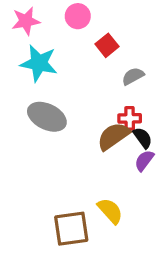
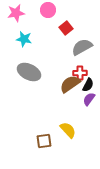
cyan star: (39, 63) -> (24, 39), size x0.7
gray semicircle: (133, 76) -> (82, 47), size x1.5
black semicircle: (143, 138) -> (88, 85), turned 64
brown square: (71, 229) -> (44, 141), size x0.7

